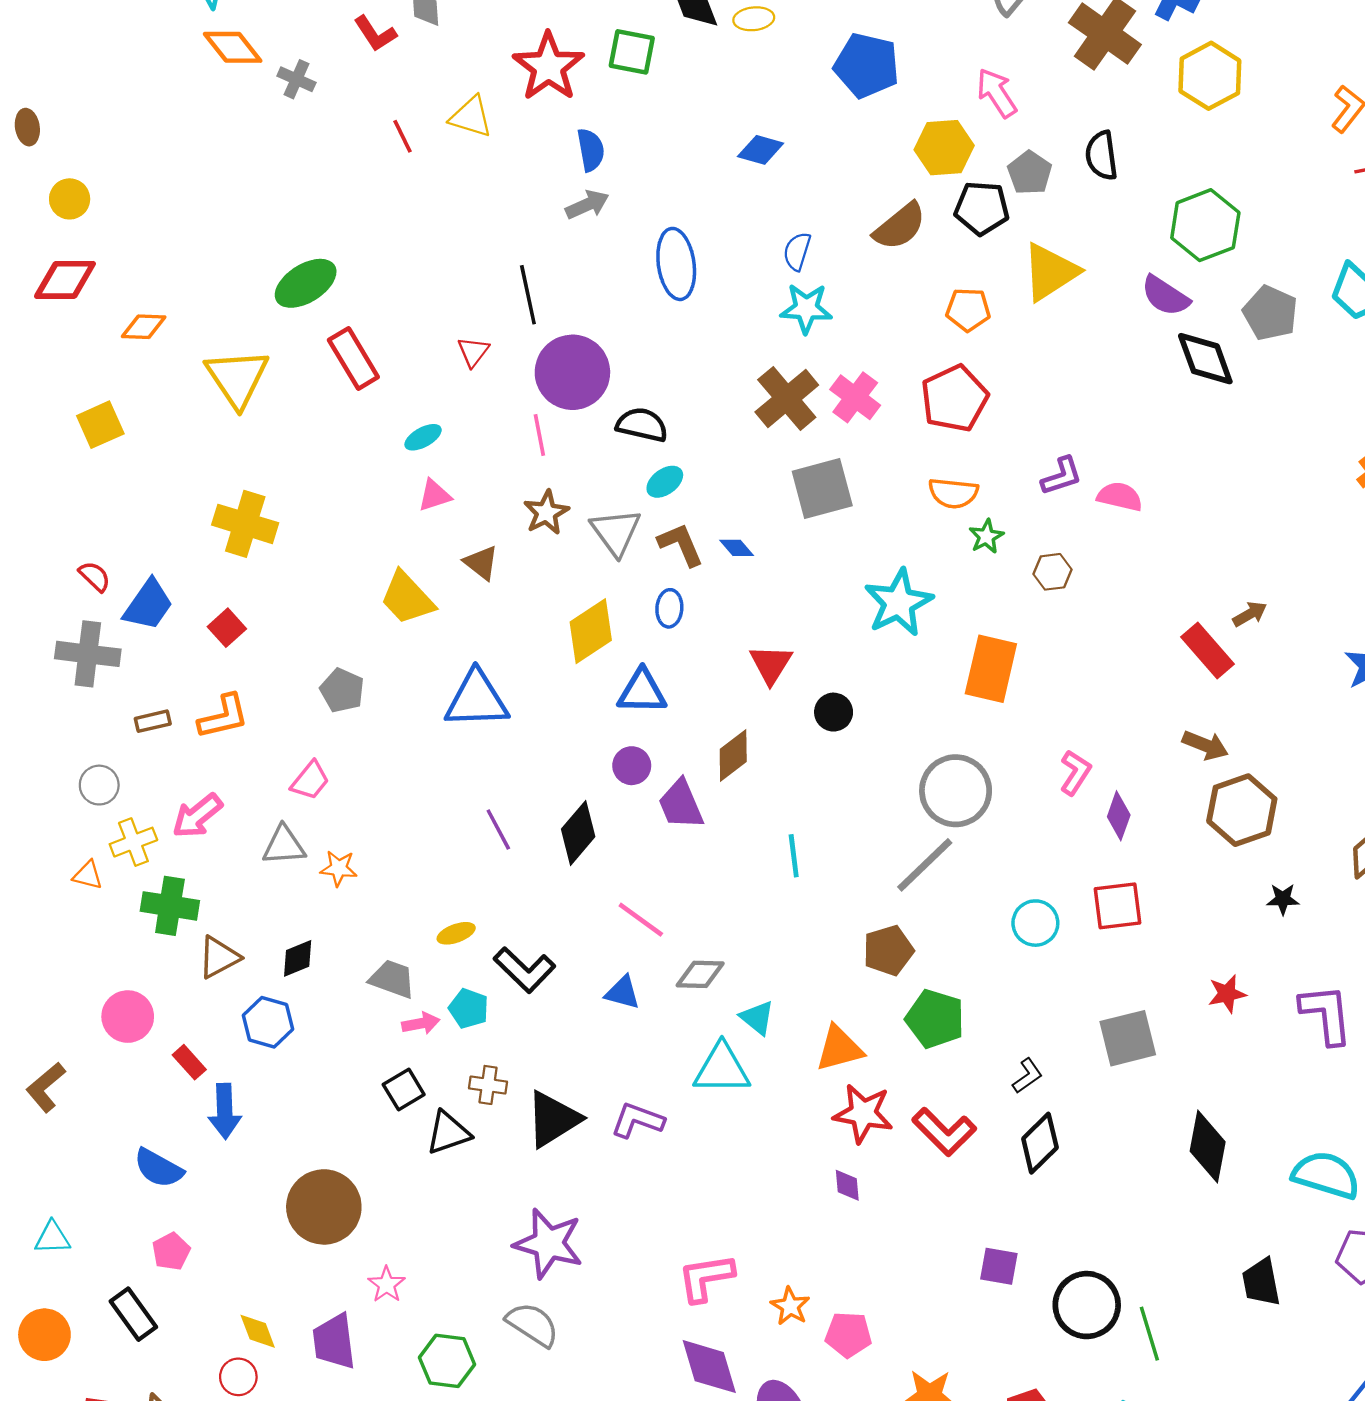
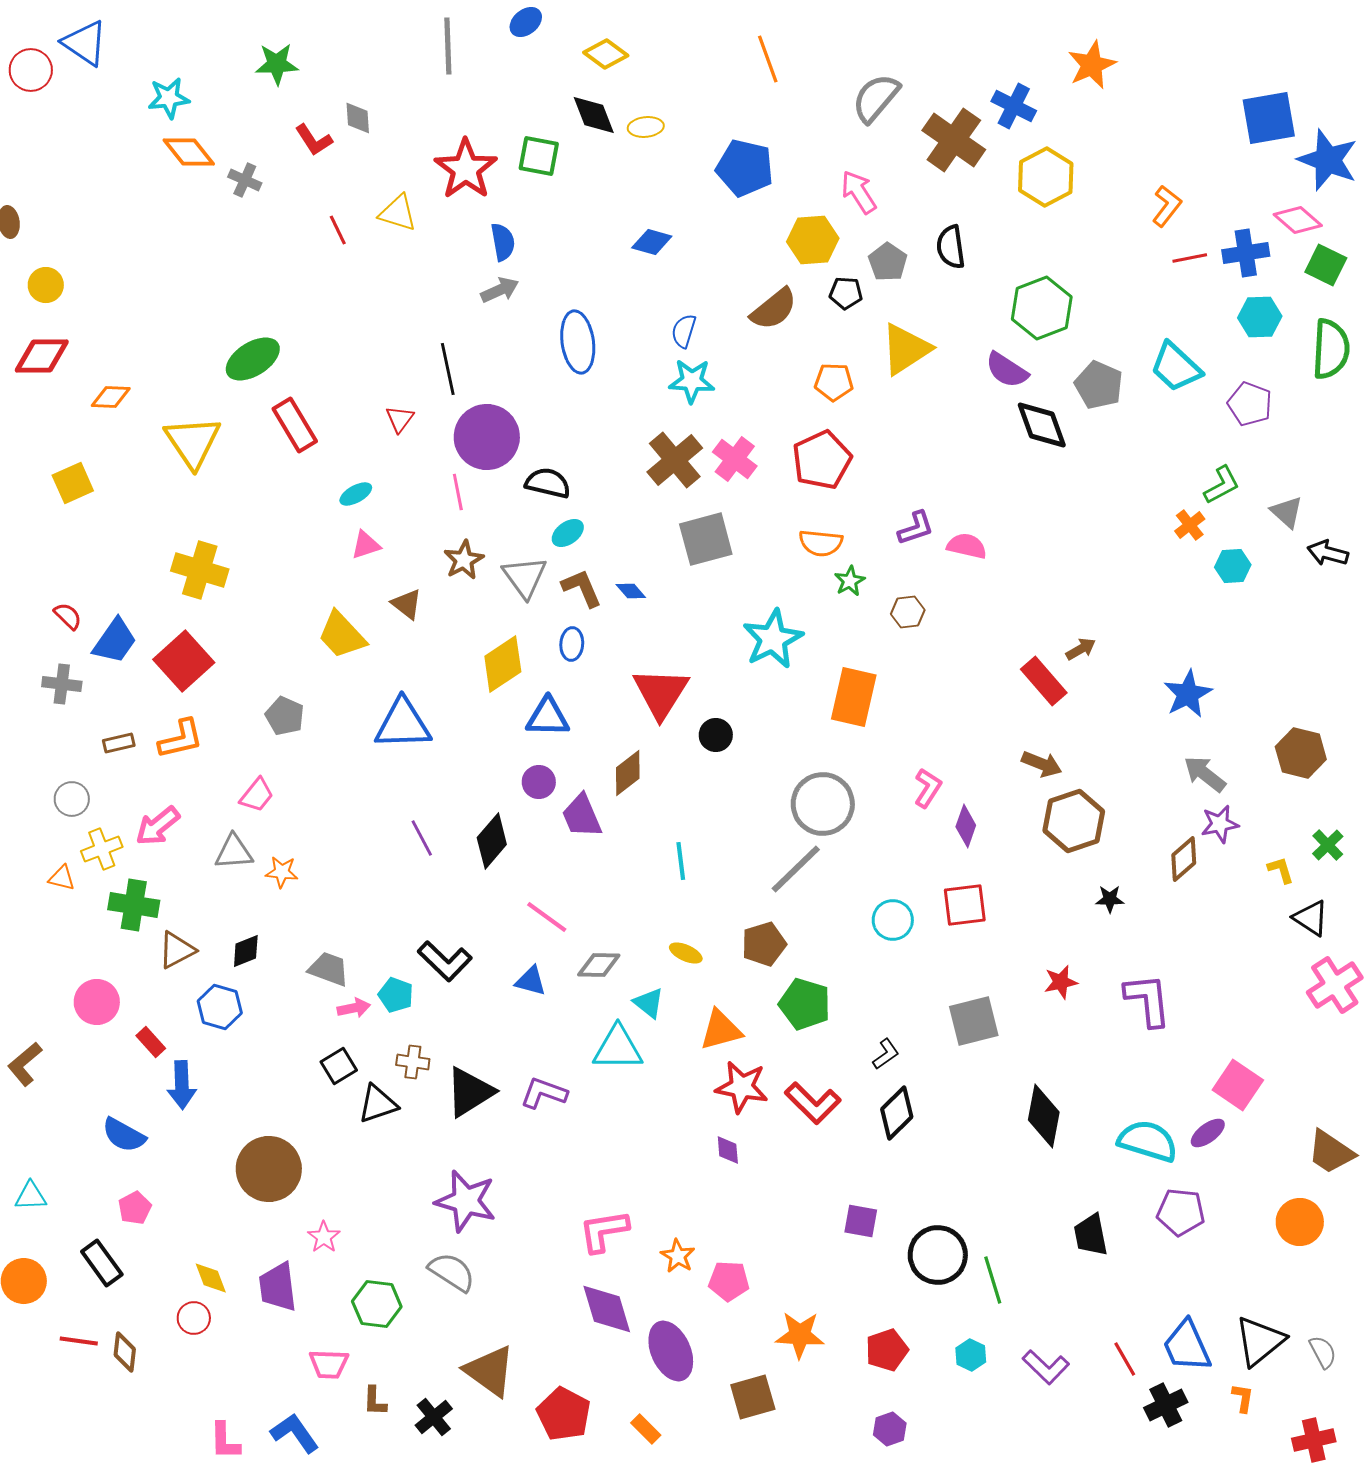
black pentagon: (982, 208) -> (846, 293), size x0.7
red square: (227, 628) -> (184, 661), size x1.8
gray cross: (88, 654) -> (62, 684), size x0.7
red triangle: (771, 664) -> (661, 693), size x1.5
yellow ellipse: (456, 933) -> (686, 953), moved, turned 44

